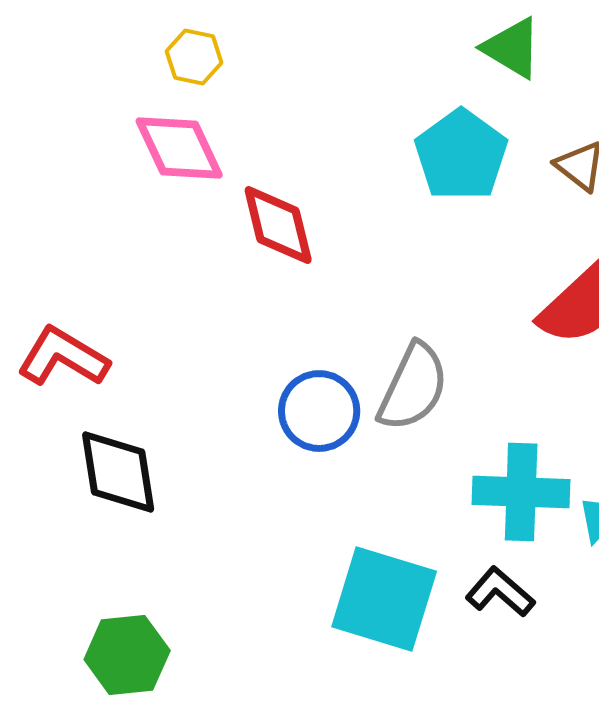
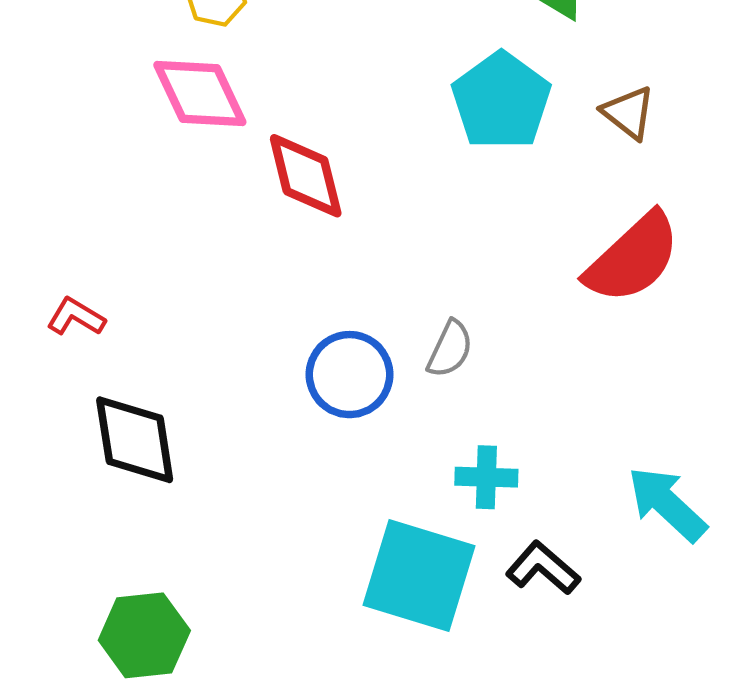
red L-shape: (63, 357) -> (76, 317), size x0.6
gray semicircle: (413, 387) -> (450, 349), size x0.6
cyan cross: (521, 492) -> (486, 477), moved, size x0.6

